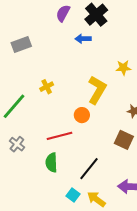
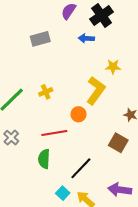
gray rectangle: (21, 45) -> (40, 39), moved
yellow star: (123, 68) -> (113, 67), moved
yellow cross: (47, 87) -> (46, 92), moved

